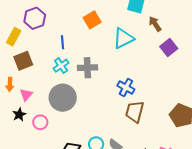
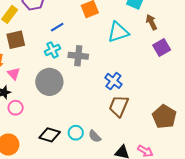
blue line: (62, 42) -> (57, 27), turned 56
pink triangle: (26, 95) -> (14, 74), turned -32
pink circle: (40, 122) -> (16, 108), moved

